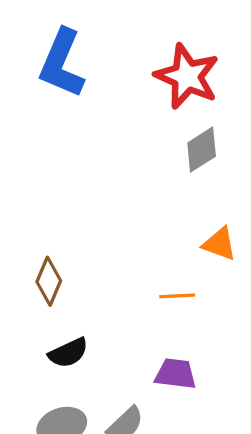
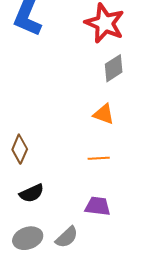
orange triangle: (219, 244) -> (104, 114), moved

